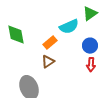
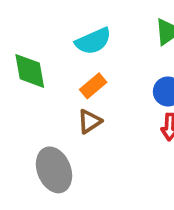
cyan semicircle: (69, 27) -> (93, 41), moved

